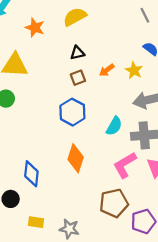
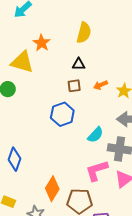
yellow semicircle: (75, 17) -> (84, 33), turned 120
orange star: (35, 28) -> (42, 43), moved
orange diamond: (76, 158) -> (52, 189), moved

